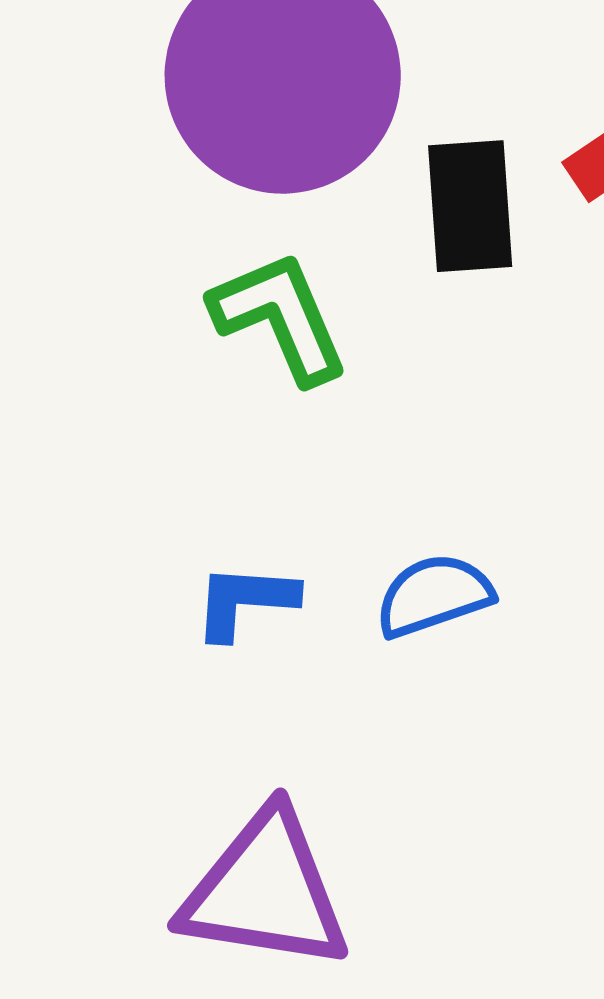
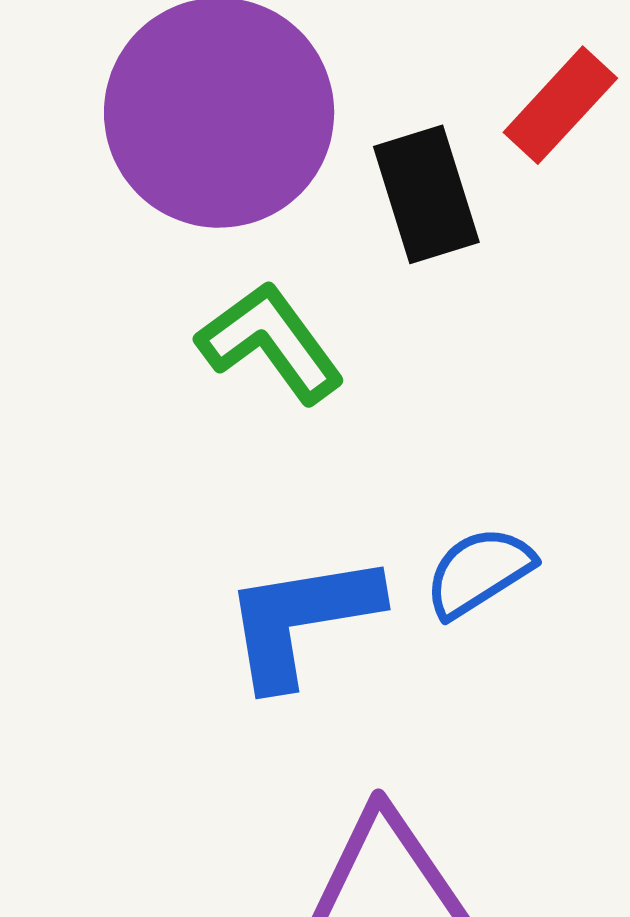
blue L-shape: (245, 601) -> (301, 620), size x1.6

